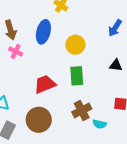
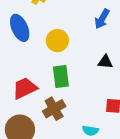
blue ellipse: (43, 32) -> (20, 28), turned -35
brown cross: (82, 110) -> (54, 109), moved

